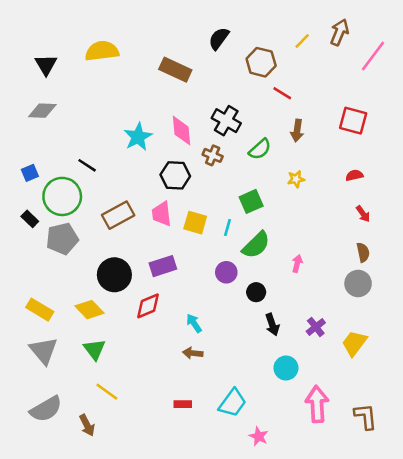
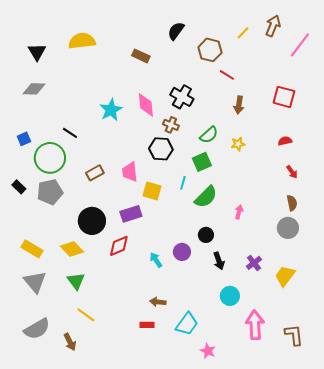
brown rectangle: (175, 70) -> (141, 56), size x0.7
green semicircle: (260, 149) -> (209, 135), moved
black hexagon: (175, 175) -> (161, 149), moved
brown rectangle: (118, 215) -> (95, 173), size x0.7
black rectangle: (30, 219) -> (19, 187), moved
yellow square: (195, 223) -> (152, 191), moved
purple circle: (226, 272) -> (182, 252), moved
brown arrow: (193, 353) -> (158, 302), moved

